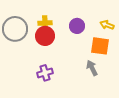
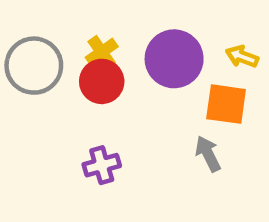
yellow cross: (45, 23) -> (102, 52), turned -32
purple circle: (77, 26) -> (174, 59), size x1.6

